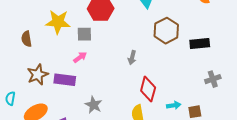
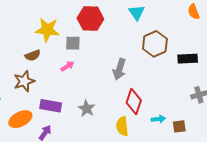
brown semicircle: (26, 39) -> (33, 55), moved, turned -105
gray arrow: (132, 58) -> (119, 69), size x1.5
purple rectangle: (65, 80) -> (51, 106), moved
gray star: (94, 105) -> (87, 109), moved

